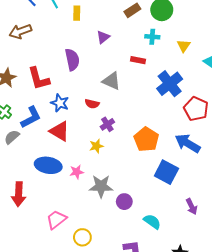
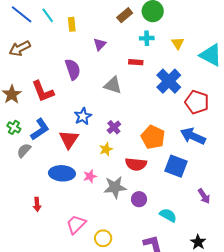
blue star: (60, 103) -> (83, 116), moved, turned 30
red semicircle: (92, 104) -> (136, 164), moved, size x1.5
red triangle: (60, 131) -> (69, 139), turned 40
red arrow: (19, 194) -> (37, 204), size x0.6

